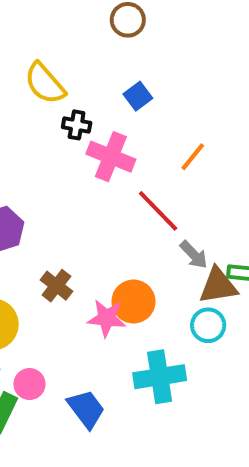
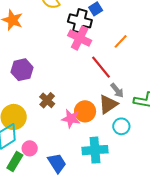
black cross: (77, 125) -> (80, 21), moved, size x1.6
brown triangle: (218, 286) -> (108, 104), moved, turned -30

